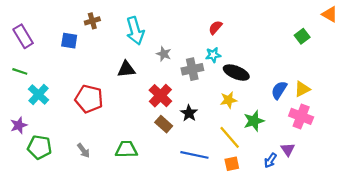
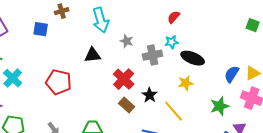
green square: (302, 36) -> (253, 25), turned -32
green star: (254, 121) -> (220, 106), moved
yellow line: (230, 137) -> (174, 111), moved

